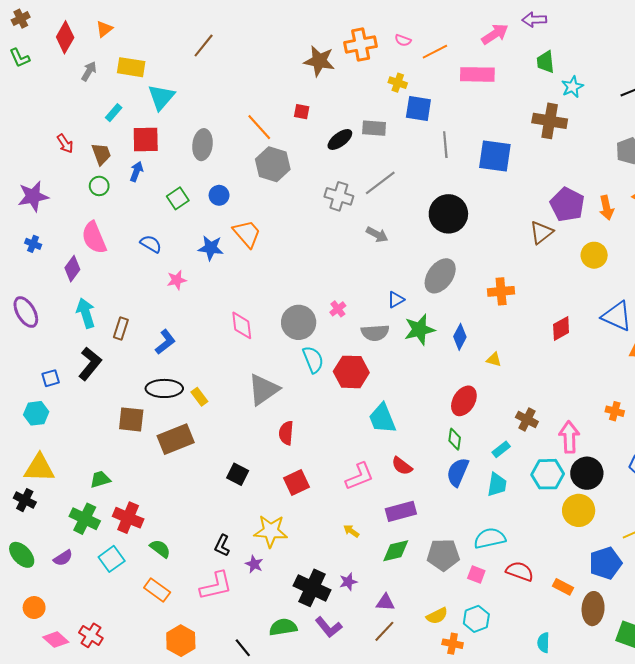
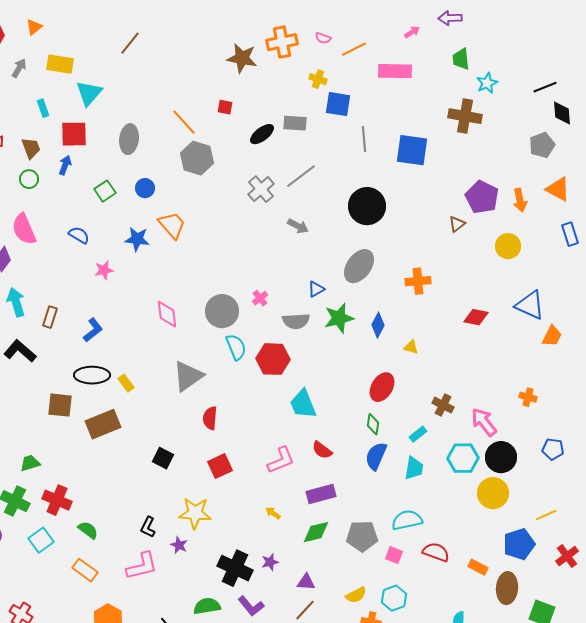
pink arrow: (495, 34) -> (412, 32), size x0.6
cyan rectangle: (114, 113) -> (43, 108), turned -60
gray cross: (339, 196) -> (261, 189), turned 32
brown triangle: (541, 232) -> (457, 224), size x0.7
red diamond: (561, 329) -> (476, 317), turned 40
black L-shape: (90, 364) -> (20, 351), turned -88
pink arrow: (569, 437) -> (484, 422), turned -36

